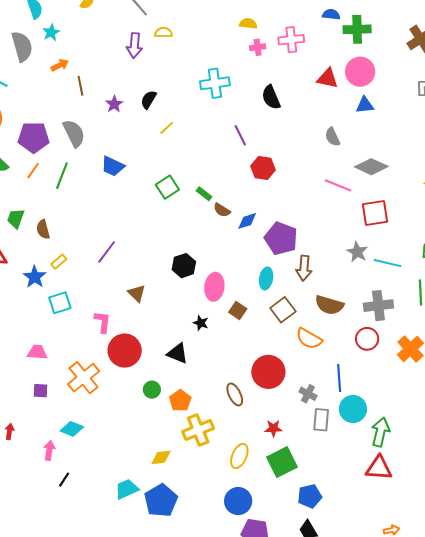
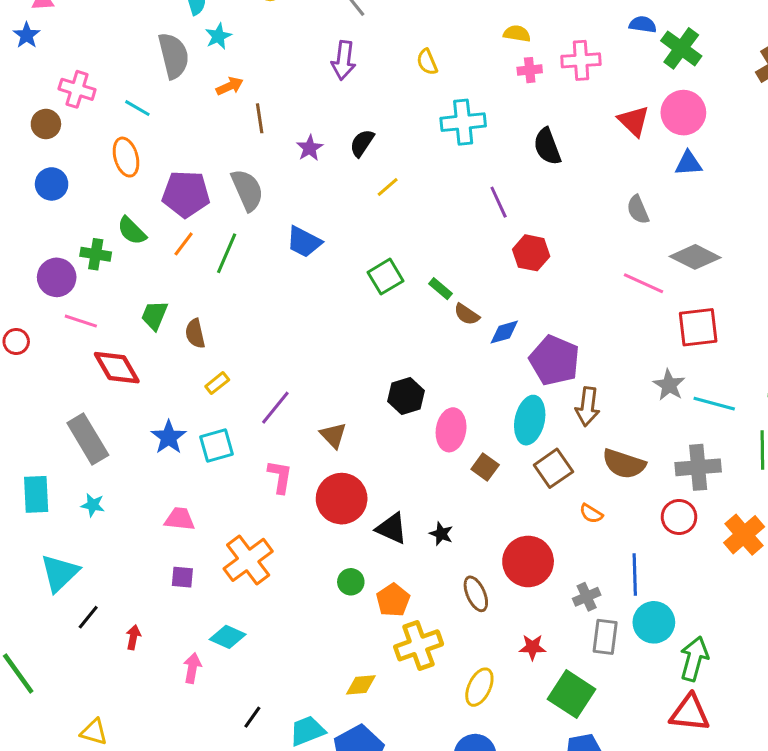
green cross: (357, 29) -> (681, 48), turned 36
yellow semicircle: (163, 32) -> (427, 62), moved, turned -114
red triangle: (328, 78) -> (634, 121), turned 30
purple line: (107, 252) -> (275, 408), moved
blue star: (35, 277) -> (169, 437), moved
cyan ellipse: (266, 278) -> (530, 420), size x1.4
black star: (201, 323) -> (441, 534), moved
orange semicircle: (309, 339) -> (591, 514), size x0.6
red circle: (125, 351) -> (342, 499), moved
gray cross: (308, 394) -> (587, 597), turned 36
green square: (282, 462) -> (571, 694), moved, turned -32
black line: (64, 480) -> (252, 717), moved

